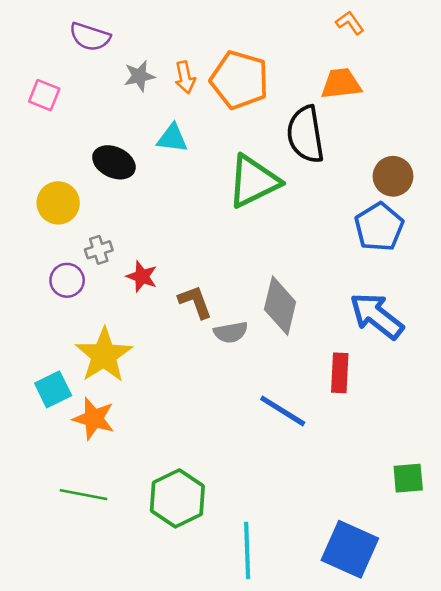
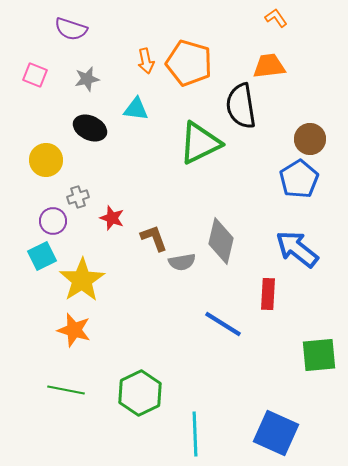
gray star: (139, 76) -> (87, 79), moved
cyan square: (53, 389) -> (42, 256), moved
green square: (408, 478) -> (319, 355), moved, size x1.4

